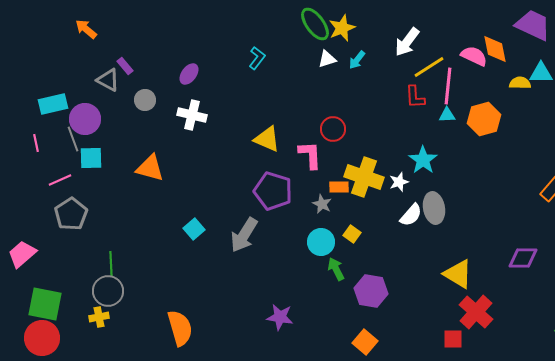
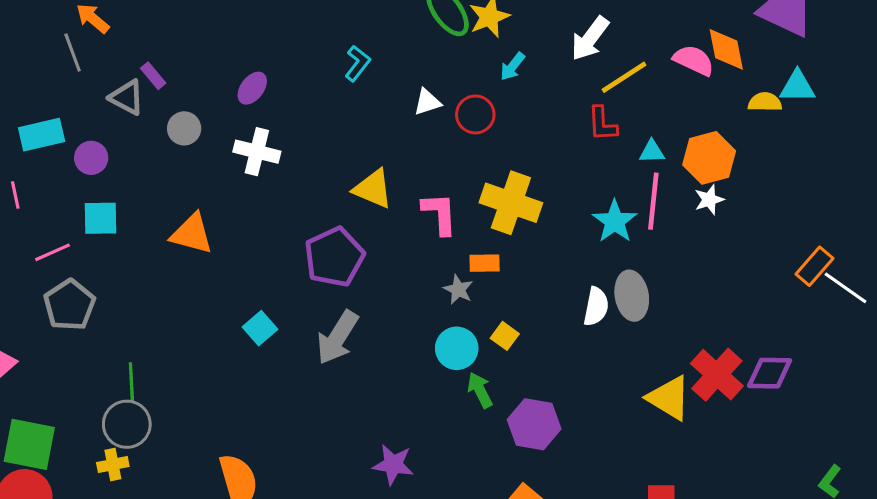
white triangle: (327, 59) -> (427, 102), moved
pink line: (448, 86) -> (653, 201), moved
purple circle: (85, 119) -> (91, 158), size x0.7
red circle: (333, 129) -> (475, 114), moved
gray line: (73, 139) -> (73, 52), moved
yellow cross: (364, 177) -> (511, 203), moved
white star: (399, 182) -> (709, 200), moved
purple pentagon: (273, 191) -> (334, 257), moved, turned 30
white semicircle: (411, 215) -> (596, 307), turned -30
red cross: (476, 312) -> (717, 375), moved

